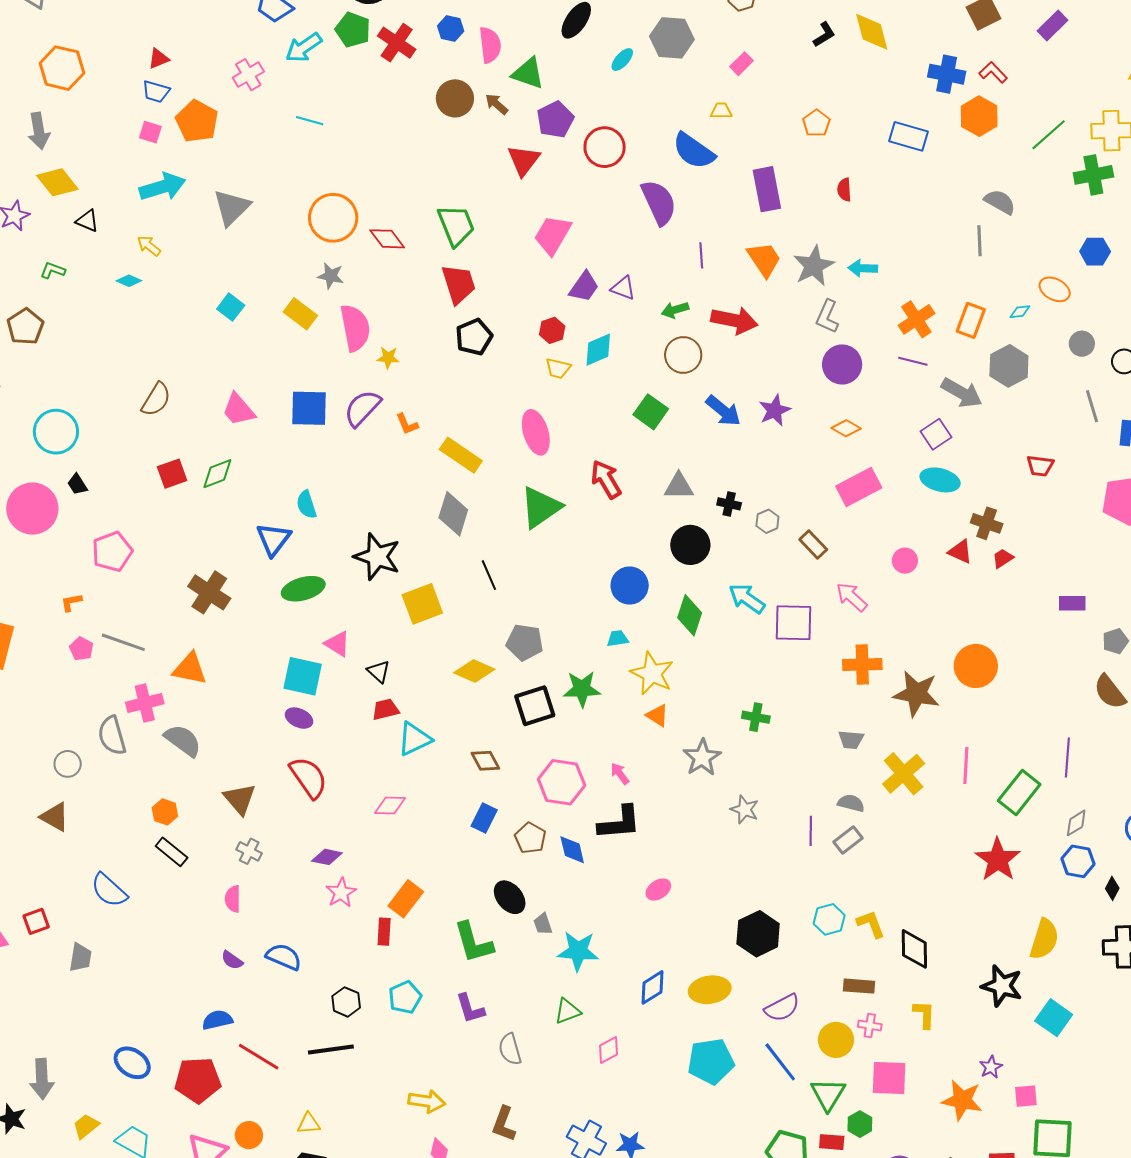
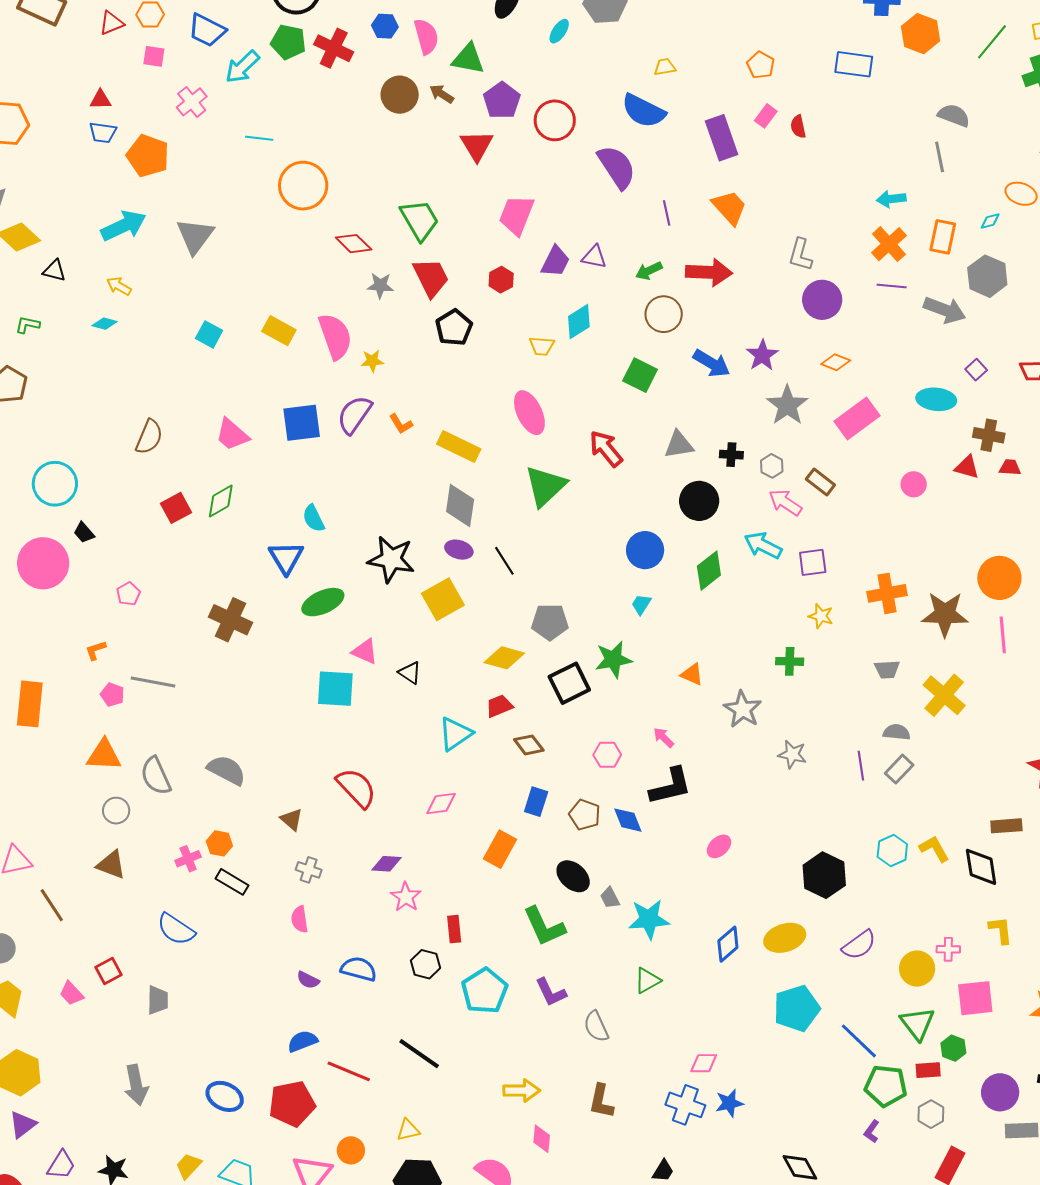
red triangle: (159, 59) -> (101, 100), turned 30
pink rectangle: (741, 64) -> (766, 116), moved
pink square: (150, 132) -> (154, 56), moved
orange circle: (333, 218) -> (303, 186), moved
gray star: (814, 266) -> (787, 405), moved
cyan arrow: (863, 268) -> (891, 199), moved
gray star: (331, 276) -> (380, 286), moved
red hexagon: (552, 330) -> (501, 280), moved
purple square: (936, 434) -> (976, 370), moved, size x0.7
pink pentagon: (112, 552) -> (128, 594), size x0.6
red trapezoid: (1003, 558) -> (1010, 467), turned 45
pink arrow: (852, 597) -> (785, 502), moved
green diamond: (690, 615) -> (709, 571), turned 42
purple square: (793, 623) -> (813, 562), size x0.7
cyan trapezoid: (618, 639) -> (641, 604), turned -40
orange triangle: (190, 669) -> (104, 755), moved
yellow star: (652, 674) -> (821, 616), moved, size x0.6
pink cross: (145, 703) -> (188, 859), moved, size x0.7
red trapezoid: (385, 709) -> (499, 706), moved
purple ellipse: (299, 718) -> (459, 550), moved
pink line: (966, 765) -> (1003, 635), moved
pink hexagon: (562, 782) -> (607, 755), size x0.6
brown triangle: (240, 799) -> (292, 820), size x0.7
orange rectangle: (406, 899) -> (500, 849), moved
brown rectangle: (859, 986) -> (1006, 826), moved
cyan pentagon: (405, 997) -> (485, 991), size x1.4
black hexagon: (346, 1002) -> (426, 964), moved
black line: (331, 1050) -> (419, 1054), turned 51
pink diamond: (608, 1050) -> (704, 1063), moved, turned 36
blue line: (780, 1062) -> (859, 1041), moved
gray arrow: (42, 1079) -> (136, 1085), moved

